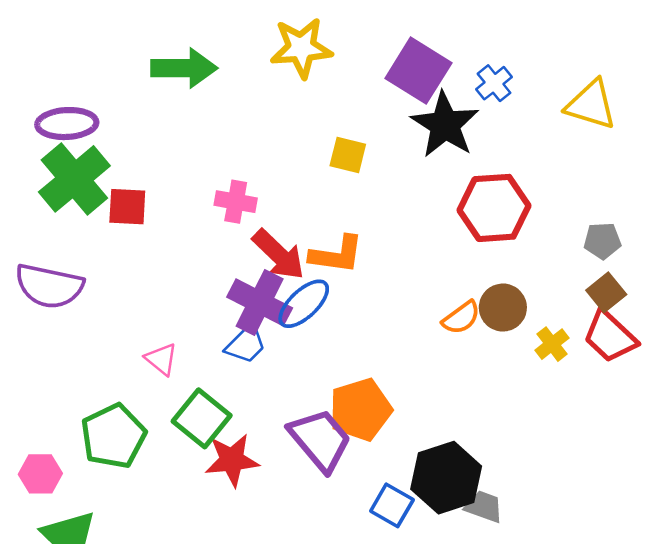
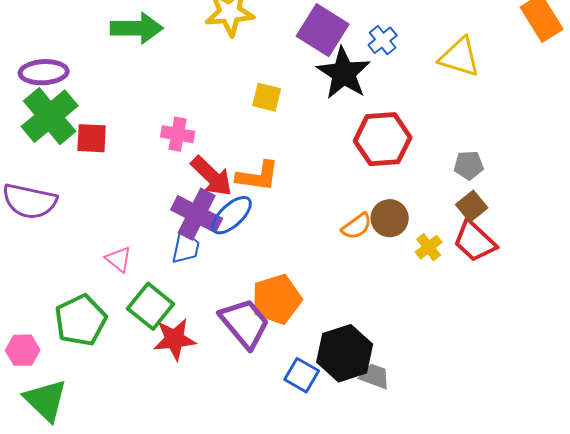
blue trapezoid: (246, 344) -> (186, 247), turned -33

